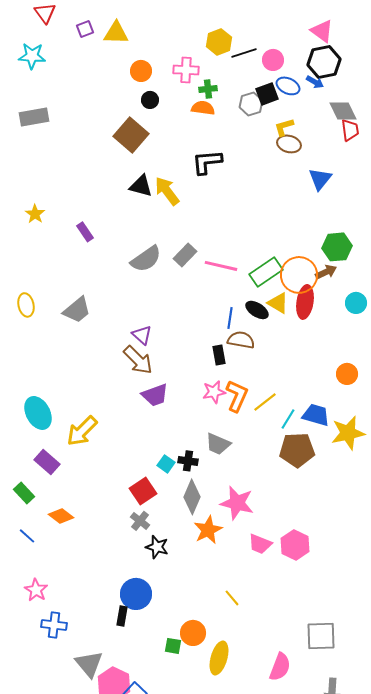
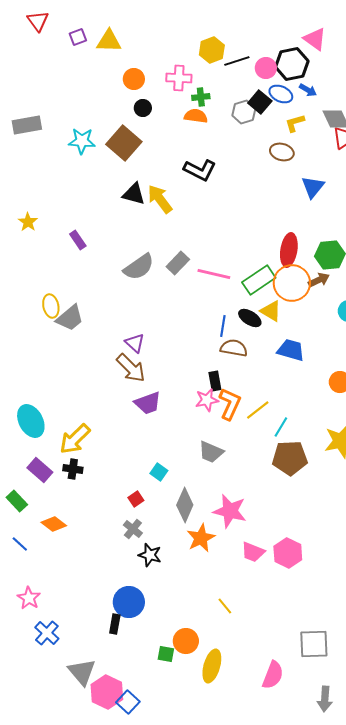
cyan star: (32, 56) -> (82, 141), moved
black hexagon: (324, 62) -> (292, 64), moved
black square: (267, 94) -> (260, 102), turned -30
yellow L-shape: (284, 127) -> (295, 123), moved
black L-shape: (207, 162) -> (200, 170), turned -148
red ellipse: (305, 302) -> (289, 250), moved
yellow ellipse: (26, 305) -> (51, 306), moved
black rectangle: (219, 355) -> (215, 381), moved
blue trapezoid: (316, 415) -> (291, 350), moved
black cross: (188, 461) -> (73, 469), moved
red square: (143, 491) -> (136, 499), size x0.6
blue cross: (54, 625) -> (47, 633), turned 35

